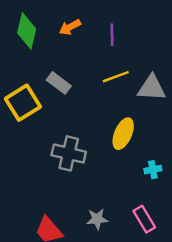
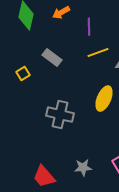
purple line: (112, 35) -> (89, 27), moved
yellow square: (23, 103) -> (23, 74), size x0.5

